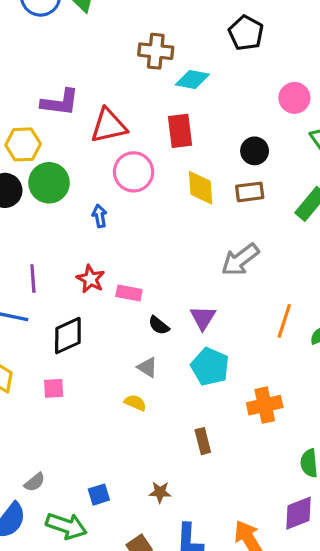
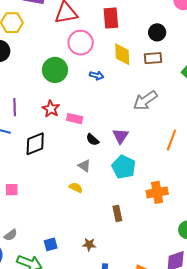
green circle: (49, 183) -> (55, 70), moved
blue arrow: (100, 216) -> (97, 76), moved, turned 112
pink square: (54, 388) -> (12, 190), moved

